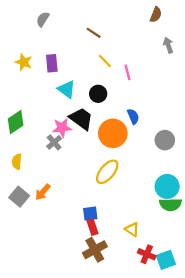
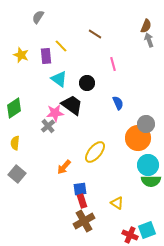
brown semicircle: (156, 15) -> (146, 26), moved
brown line: (94, 33) -> (95, 34), moved
yellow line: (105, 61) -> (61, 46), moved
orange circle: (113, 133) -> (138, 138), moved
orange arrow: (43, 192) -> (64, 167), moved
red cross: (147, 254) -> (130, 235), moved

